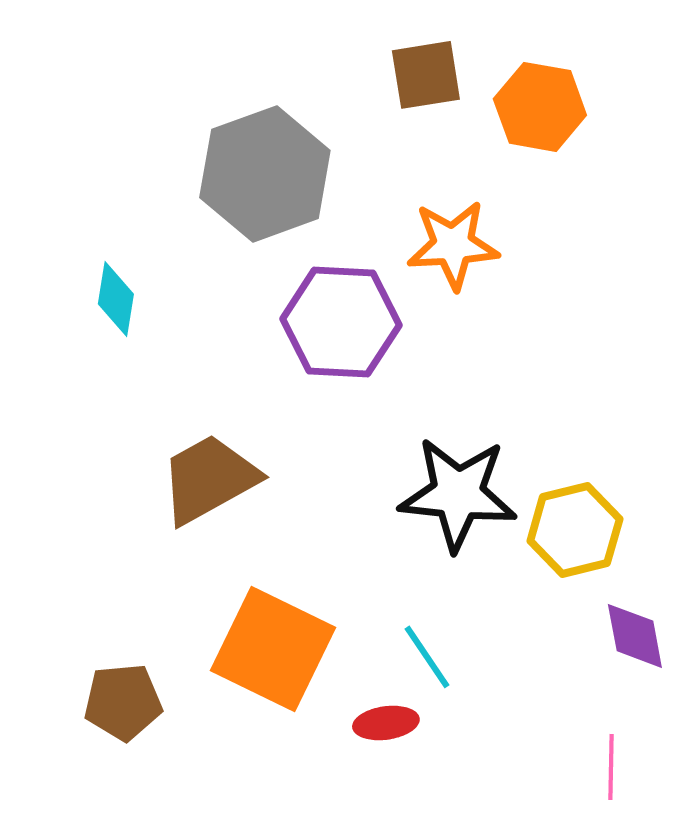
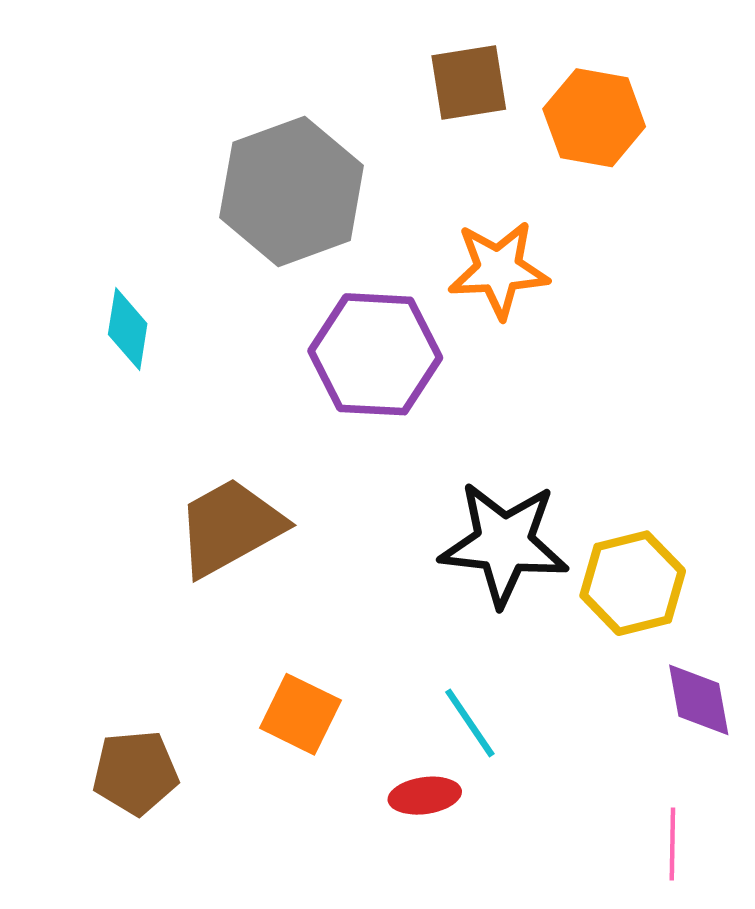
orange square: (273, 649) -> (300, 714), size x0.6

